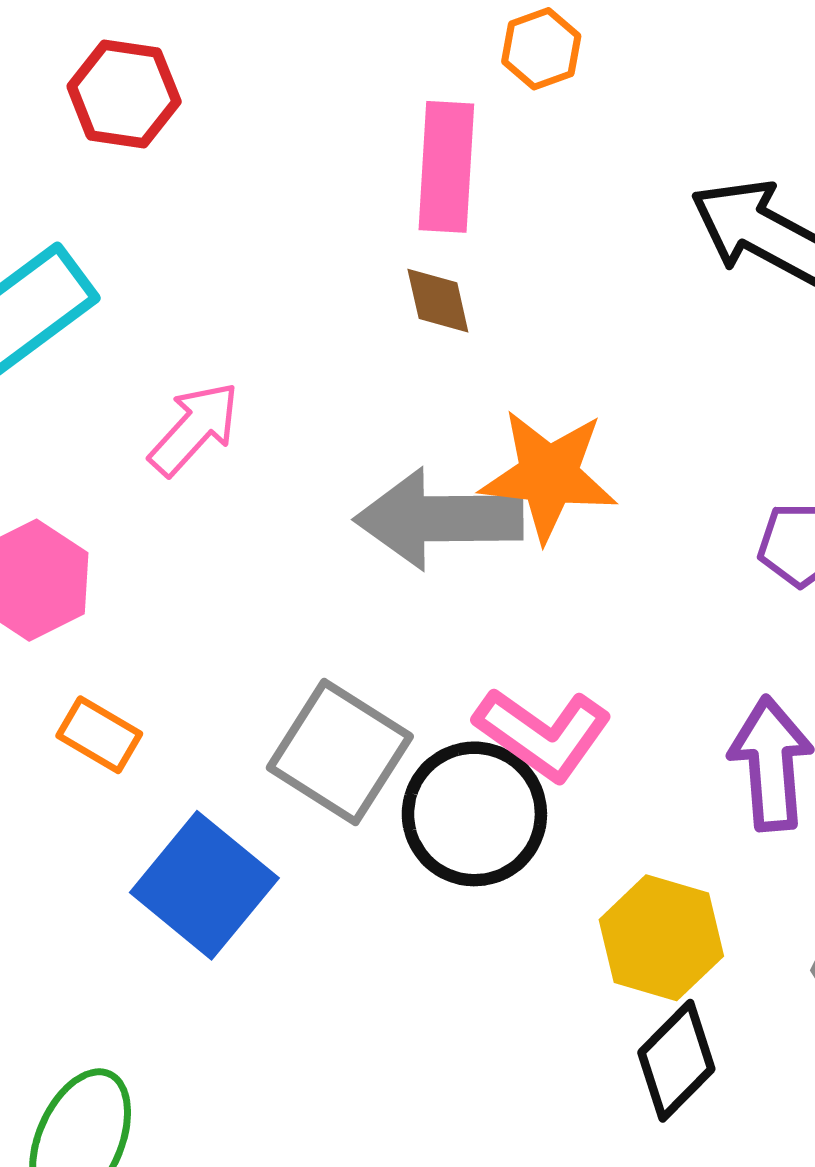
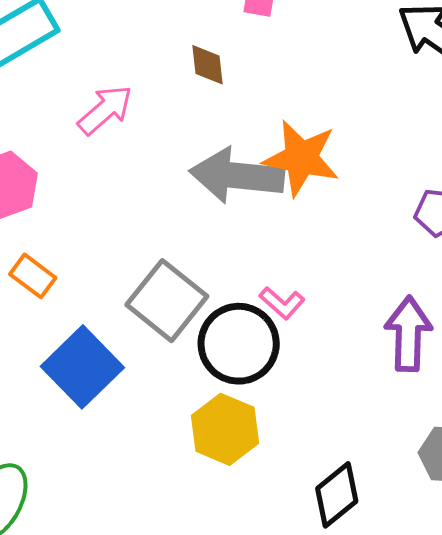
brown diamond: (438, 301) -> (207, 65), moved
pink L-shape: (543, 734) -> (282, 303), size x0.6
yellow hexagon: (661, 938) -> (225, 429), moved

